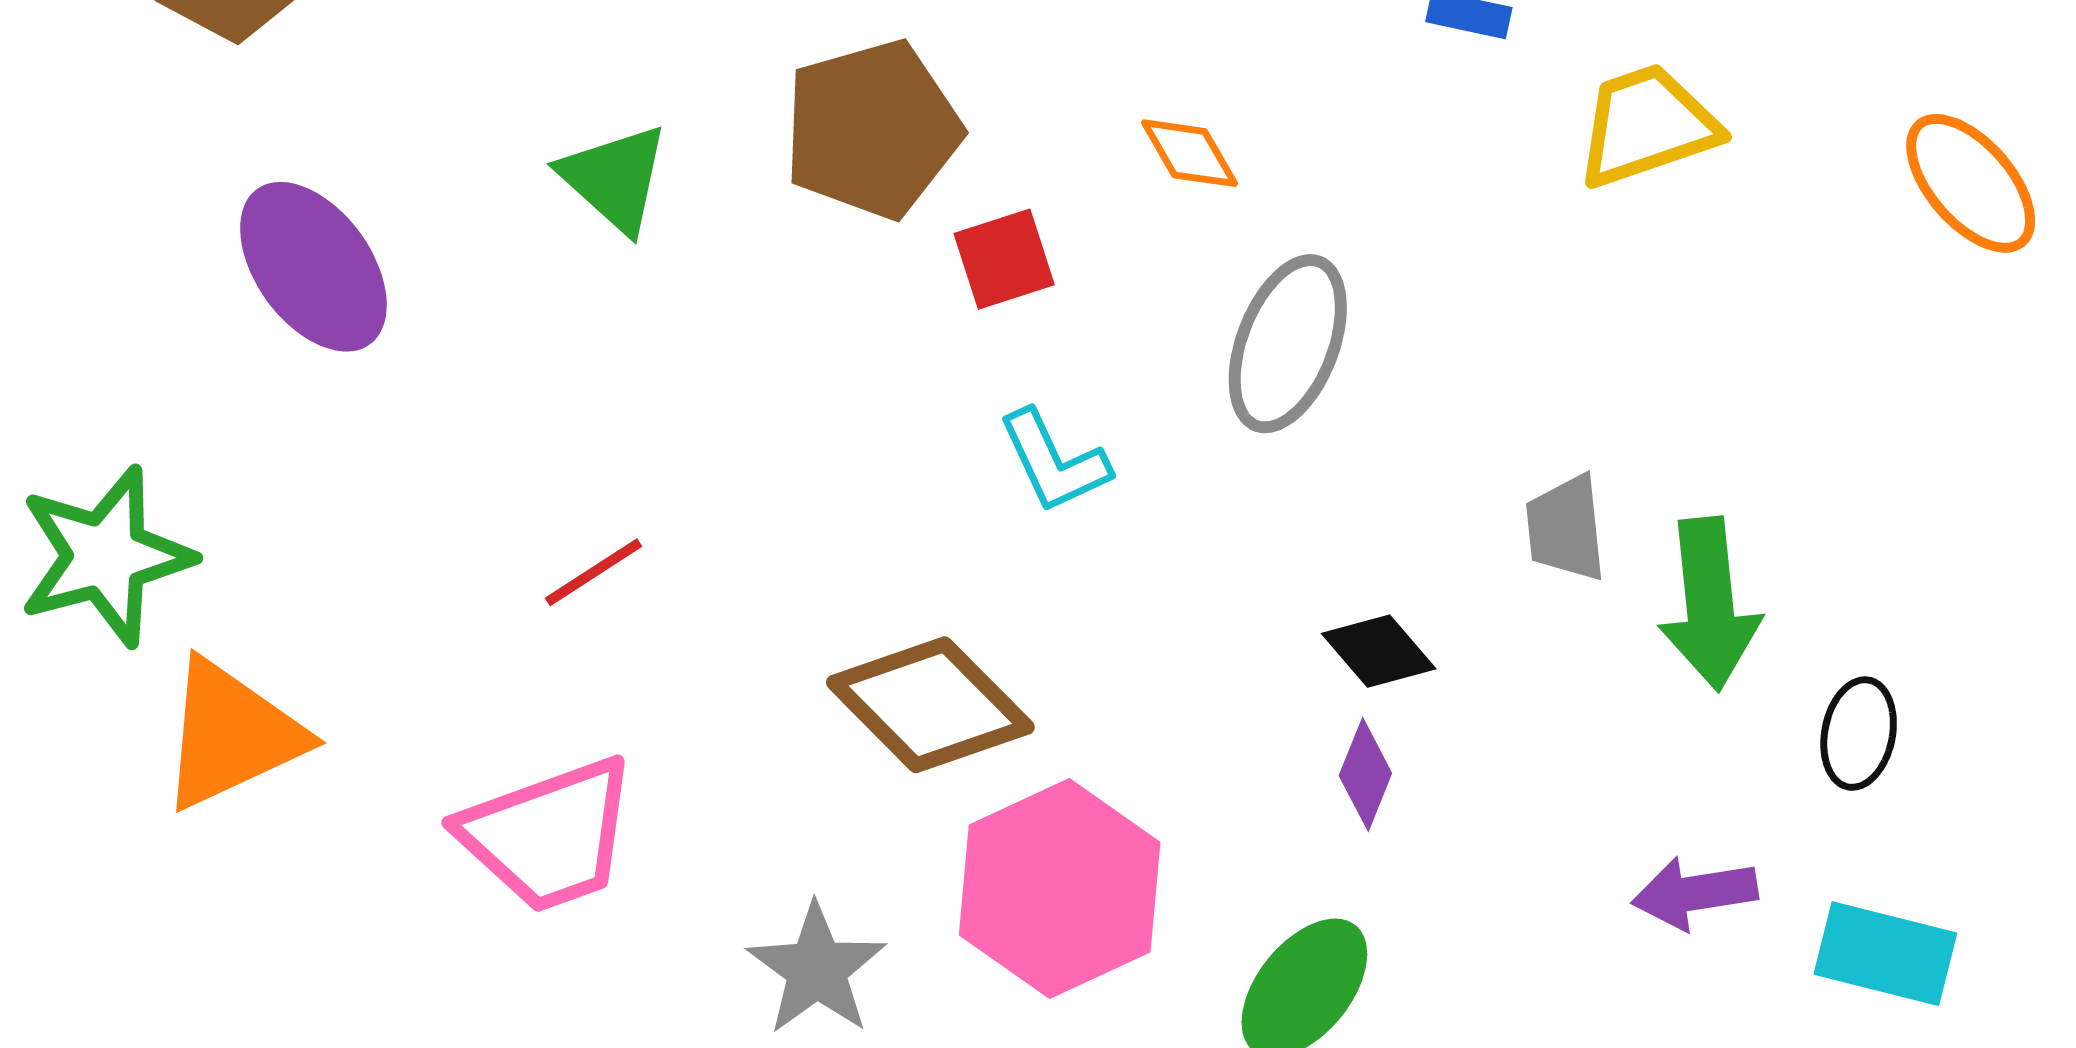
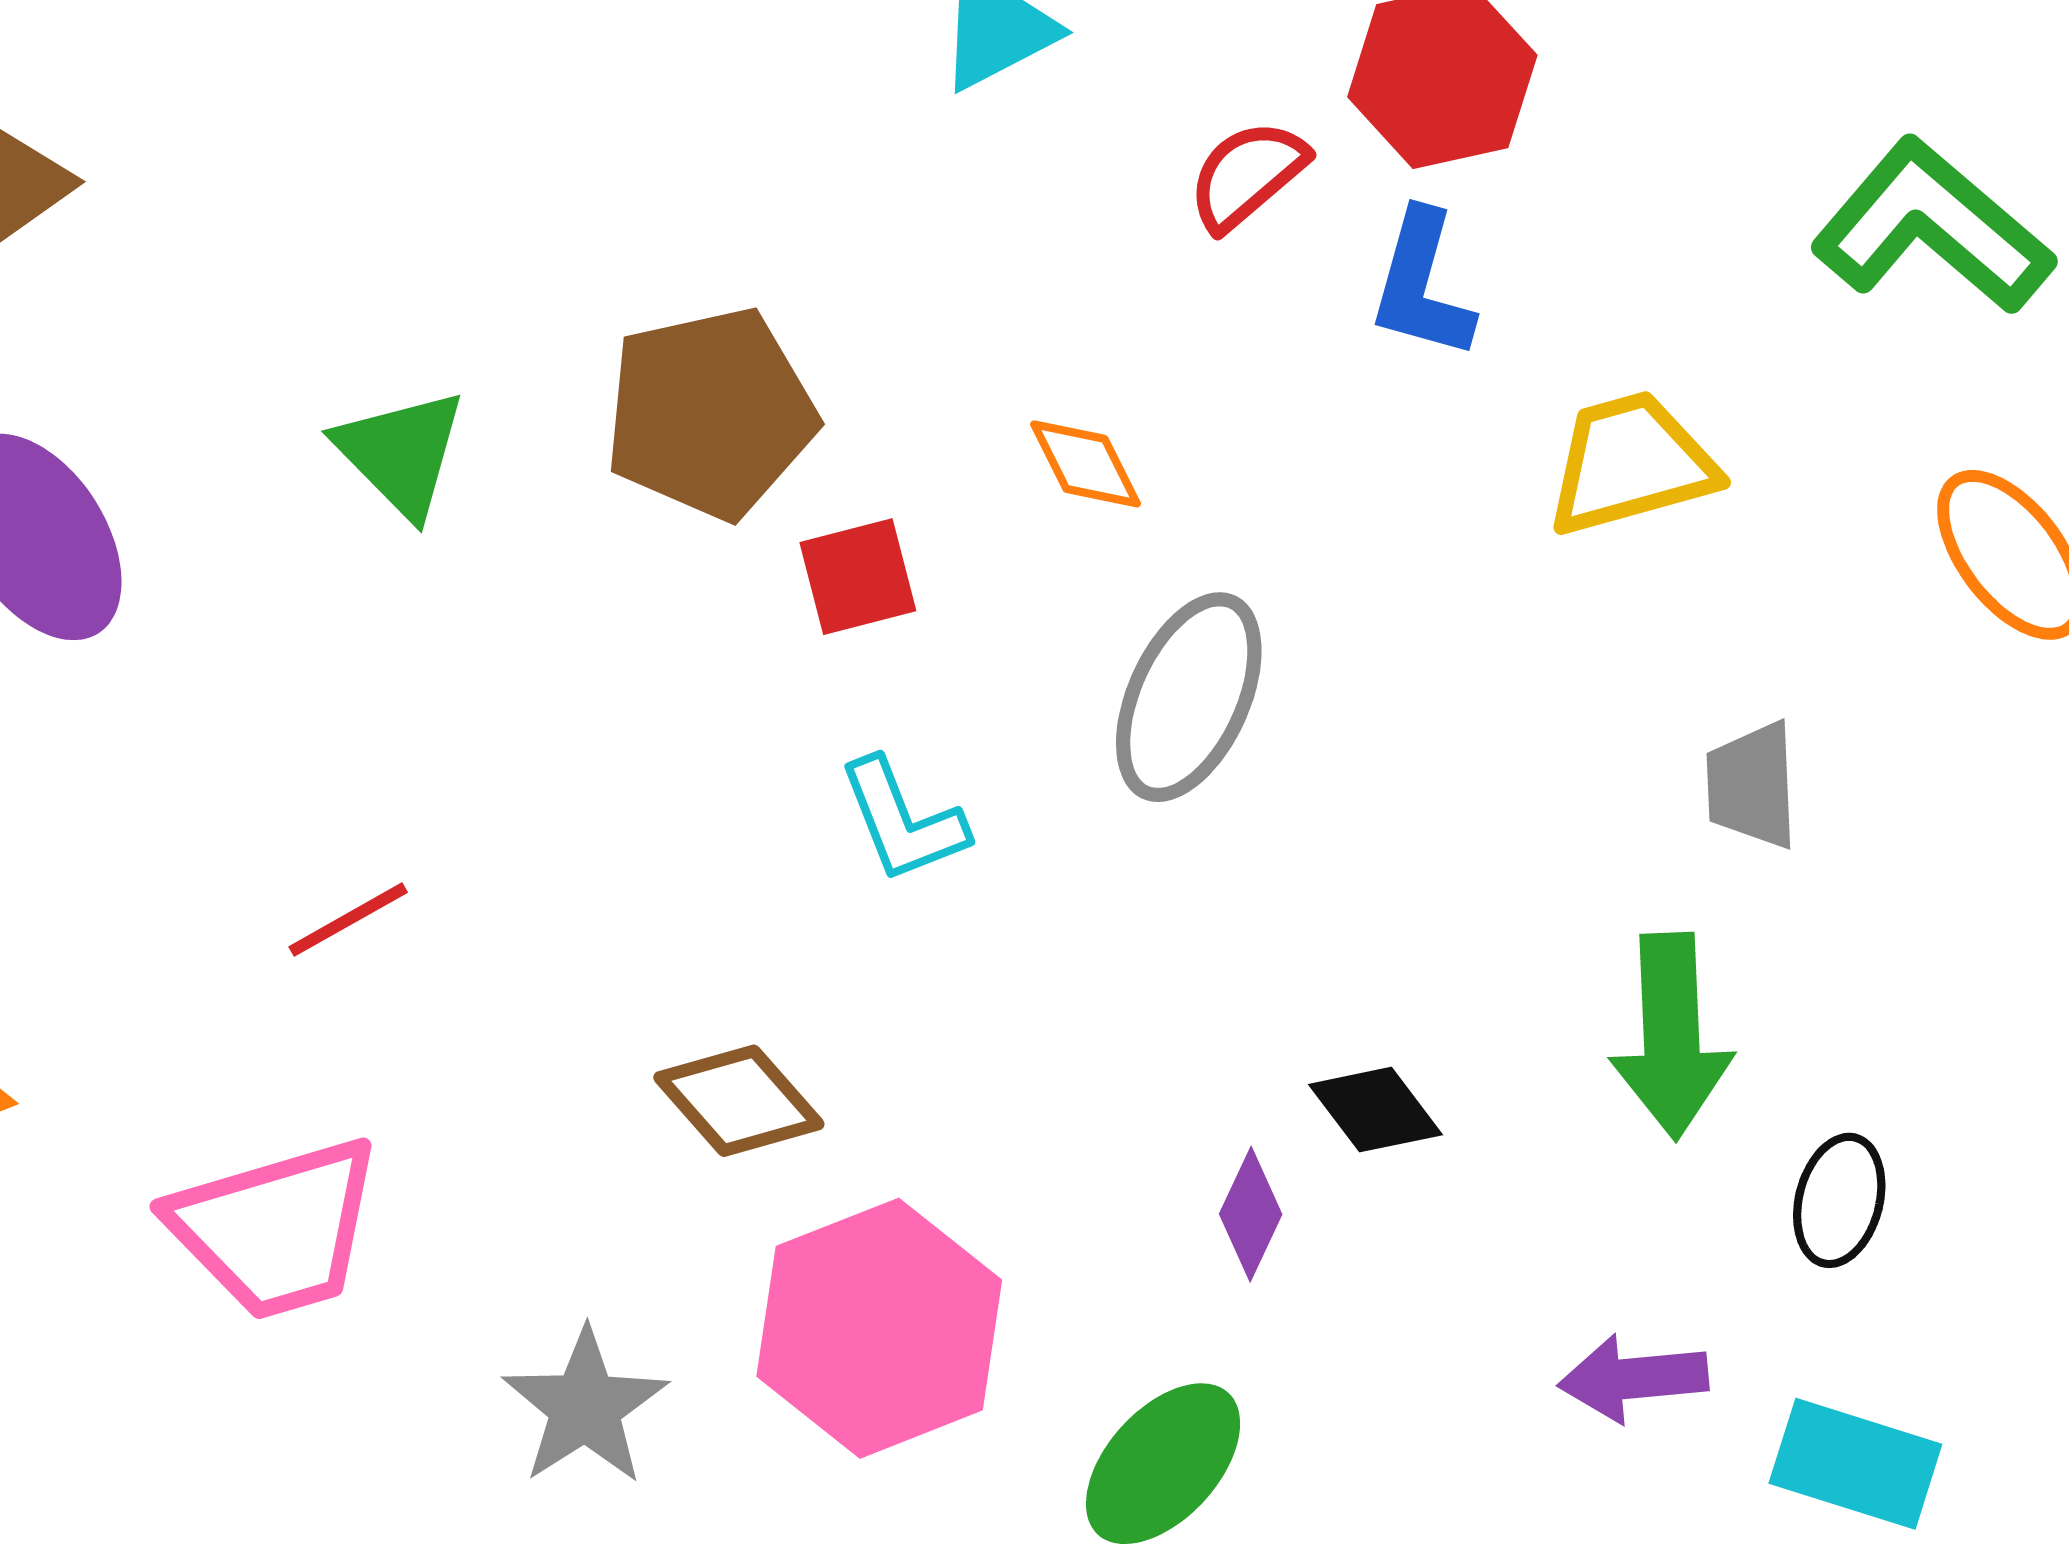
gray trapezoid: (1566, 528) -> (1752, 785), moved
black diamond: (1379, 651) -> (1376, 1110), moved
brown diamond: (930, 705) -> (739, 1101), size x0.7

